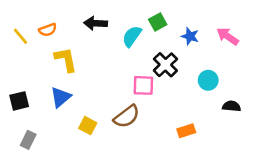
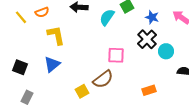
black cross: (165, 65) -> (147, 39), moved
black square: (19, 101) -> (20, 67), turned 35
yellow square: (88, 126) -> (82, 91), moved, turned 32

